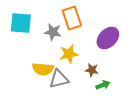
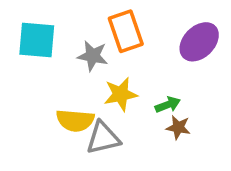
purple ellipse: (108, 38) -> (199, 42), moved
brown star: (92, 70) -> (178, 127), moved
green arrow: (103, 85) -> (168, 105), moved

